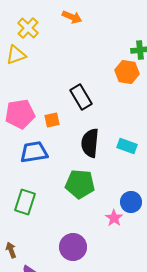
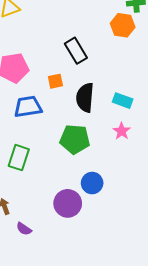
orange square: (52, 120) -> (55, 81), moved
blue circle: (131, 202) -> (92, 183), moved
pink star: (114, 218) -> (122, 131), moved

